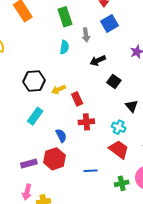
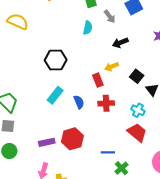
gray arrow: (86, 35) -> (110, 17), turned -32
black square: (114, 81) -> (137, 76), moved
yellow arrow: (58, 89) -> (112, 67), moved
blue semicircle: (61, 136) -> (79, 102), moved
green cross: (122, 183) -> (122, 168), moved, turned -32

